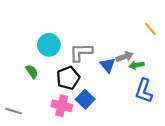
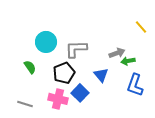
blue triangle: (108, 65) -> (101, 75), moved
gray line: (14, 111) -> (25, 104), moved

